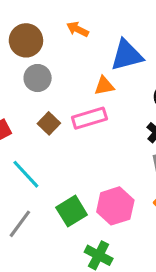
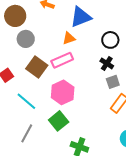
brown square: (49, 123) -> (37, 67), size x1.5
pink hexagon: (115, 206) -> (63, 92), moved

